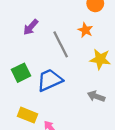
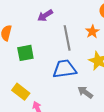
blue trapezoid: (50, 80) -> (65, 69), moved

